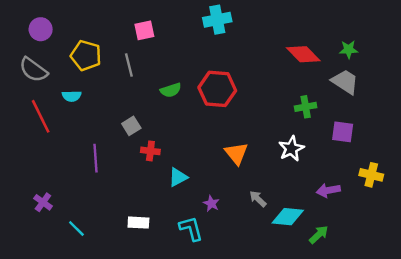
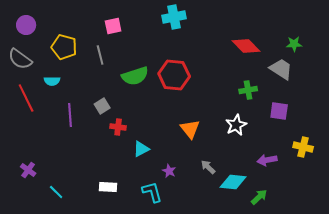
green star: (349, 50) -> (294, 44), moved
green semicircle: (171, 90) -> (135, 76), size x1.5
purple line: (96, 158) -> (70, 115), moved

